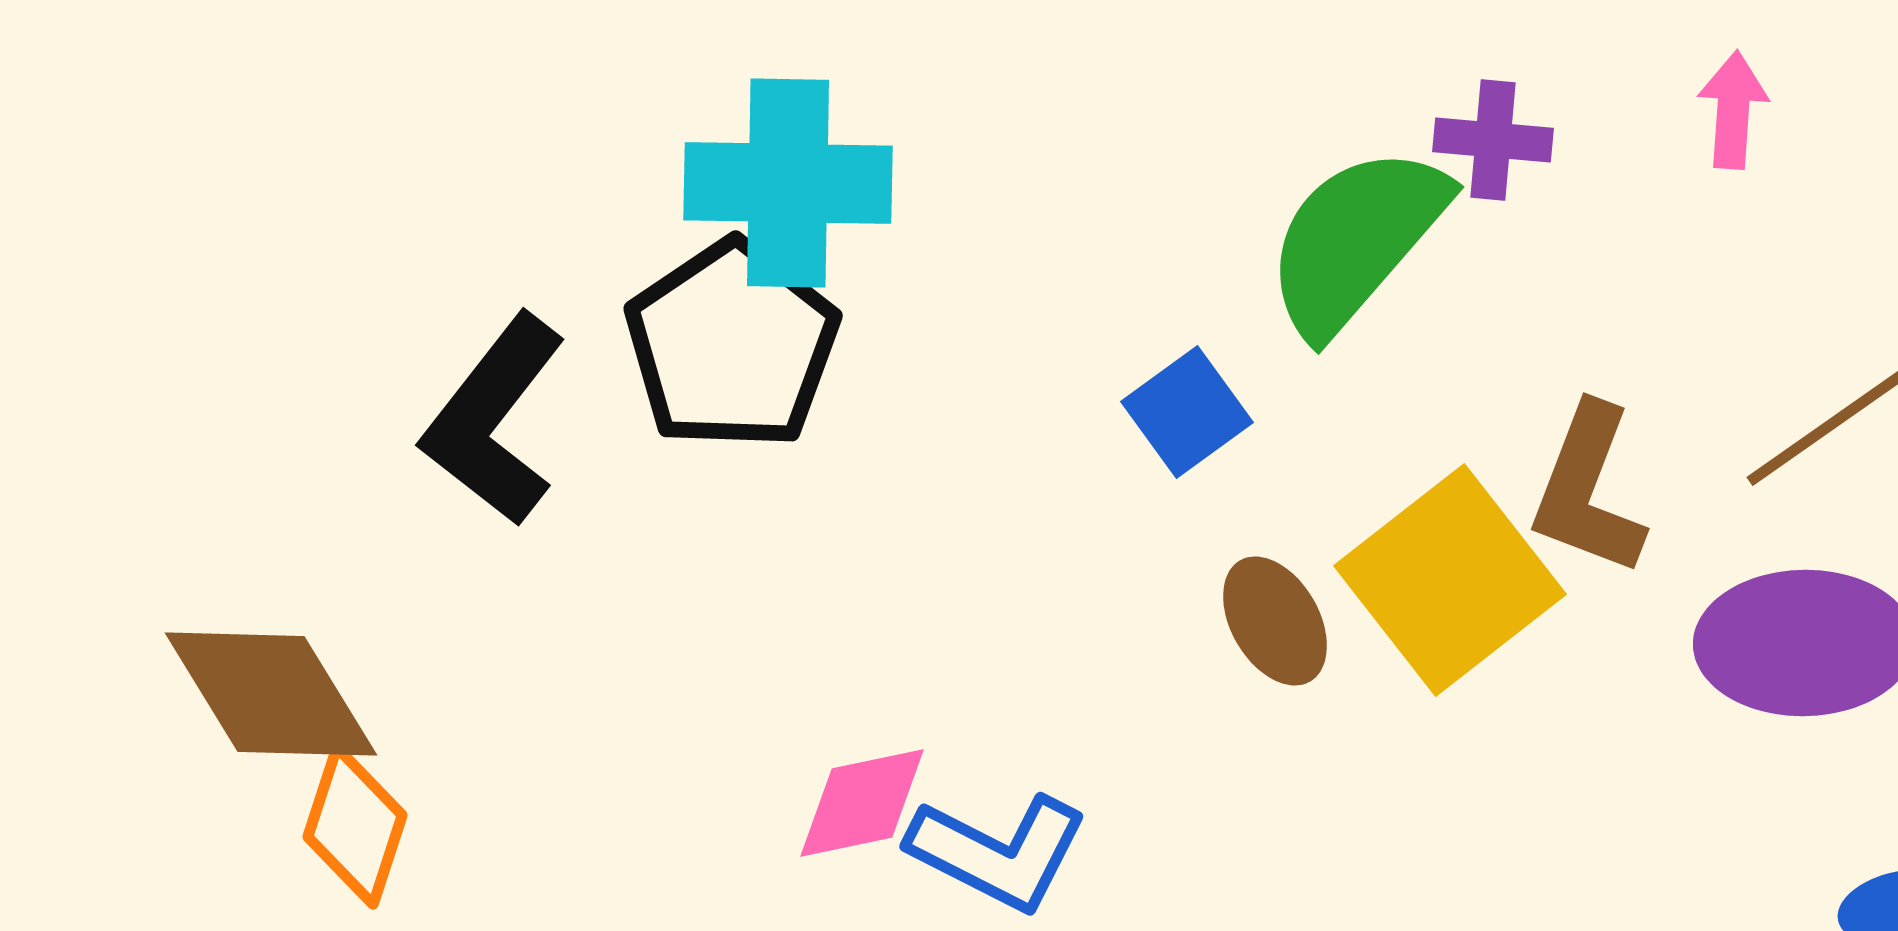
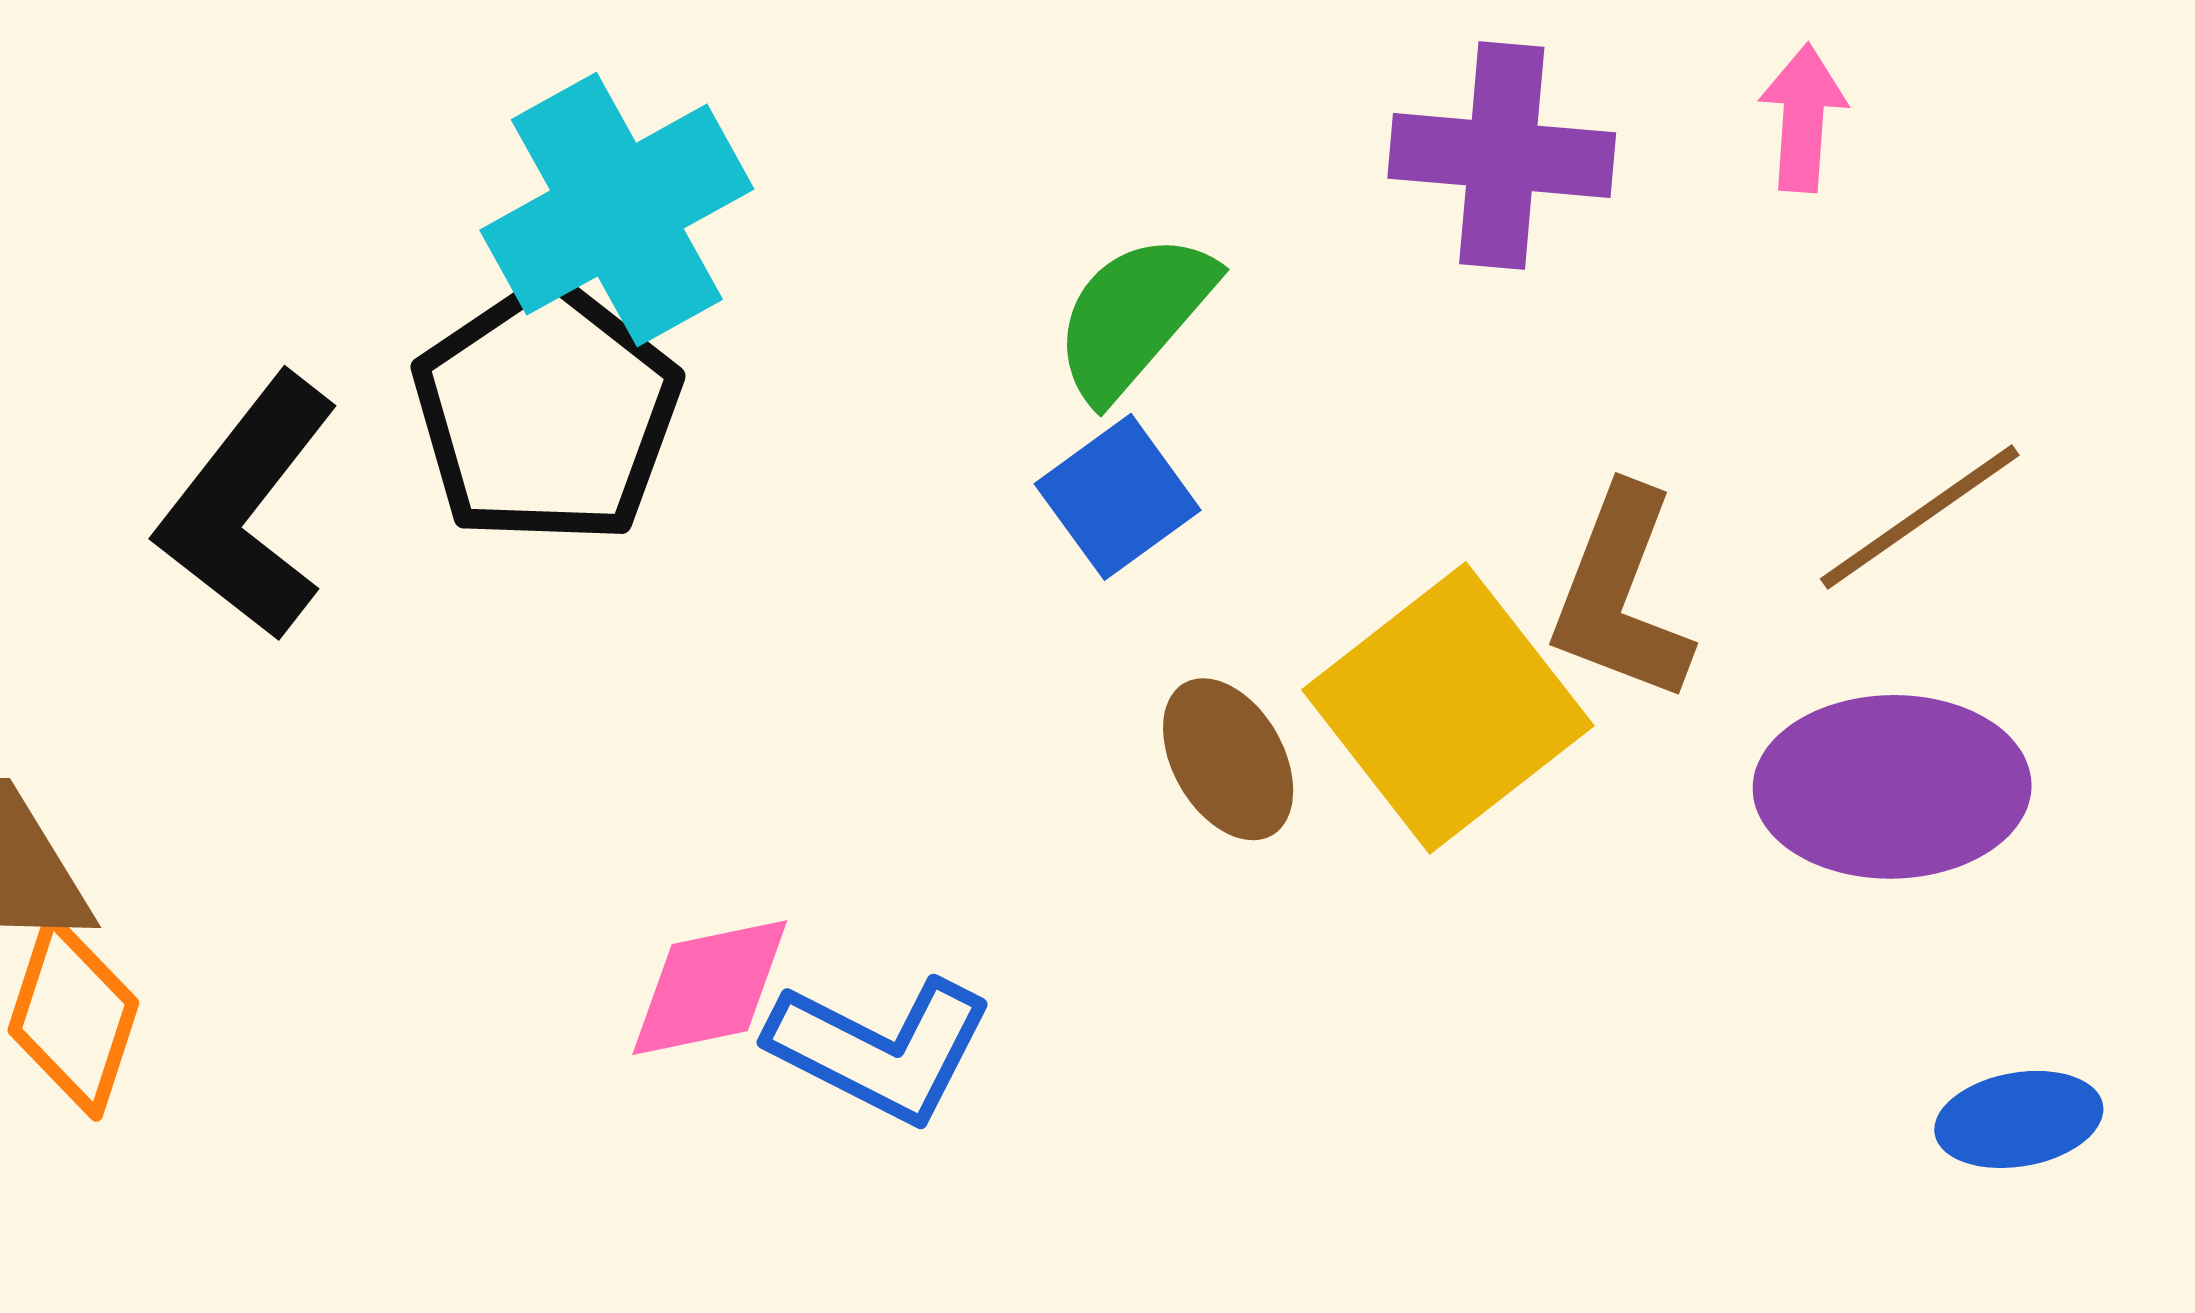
purple cross: (1493, 140) -> (1502, 156), size x1.5
cyan cross: (788, 183) -> (617, 210), turned -30
green semicircle: (1356, 240) -> (1134, 316), moved, size x0.7

